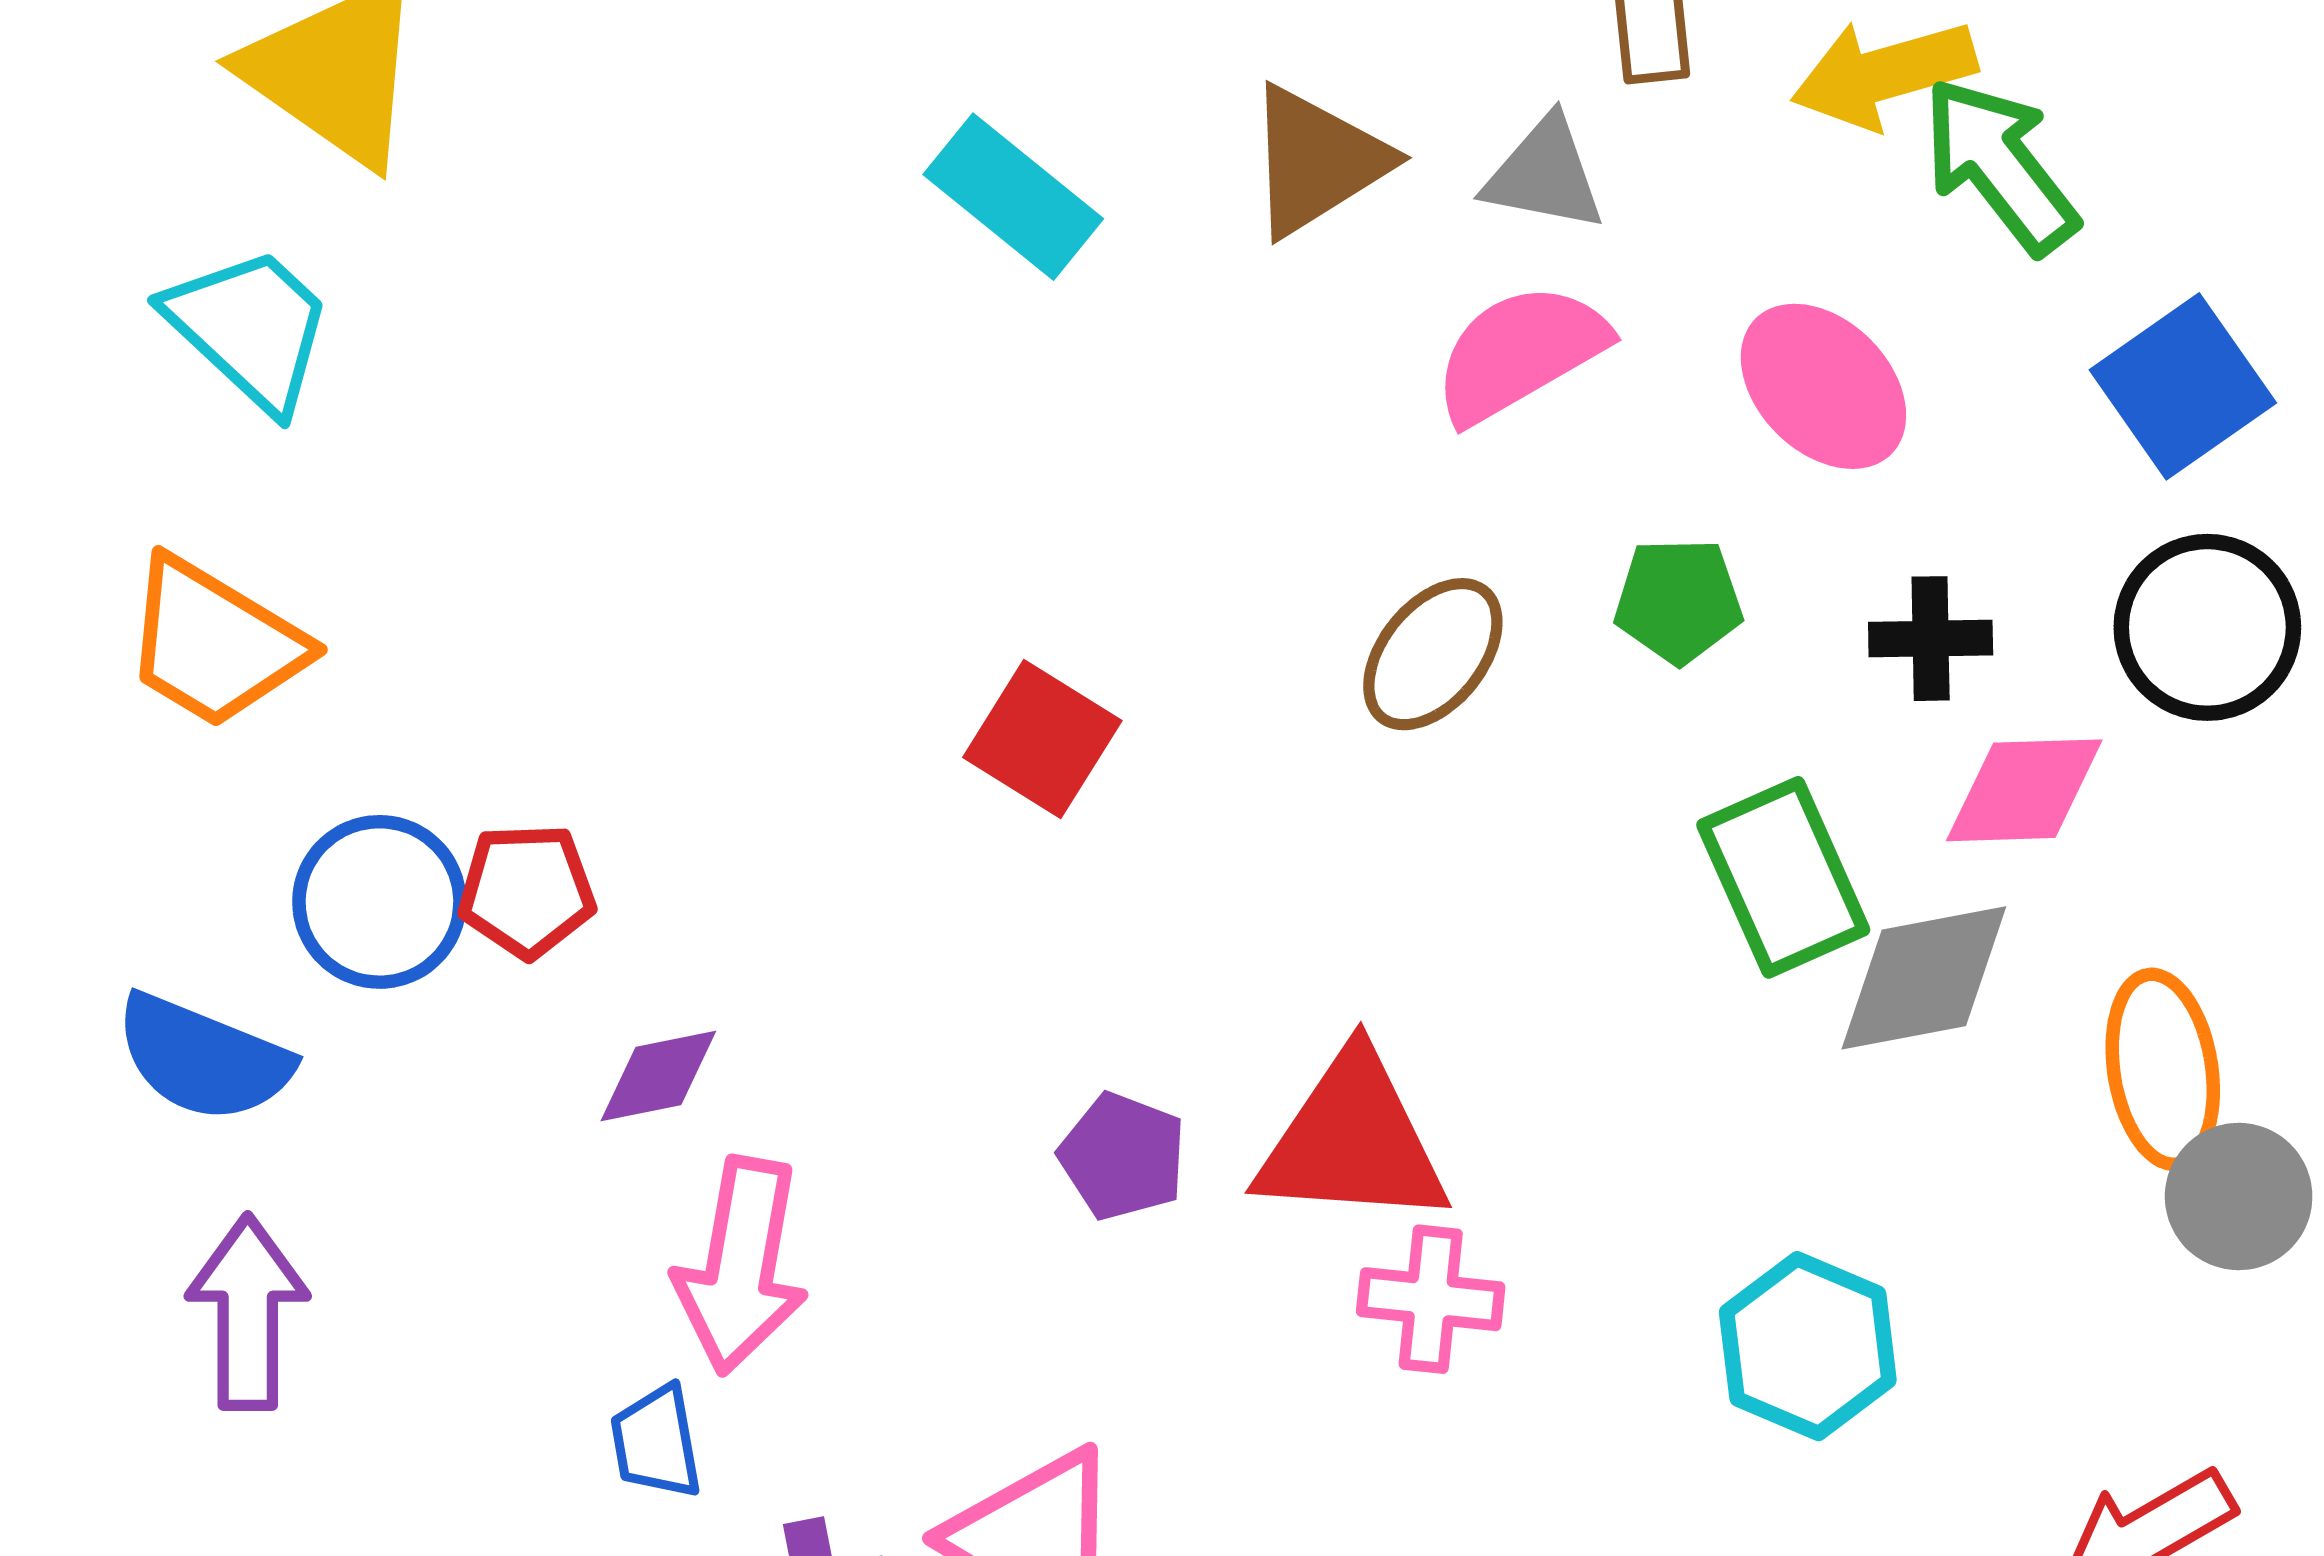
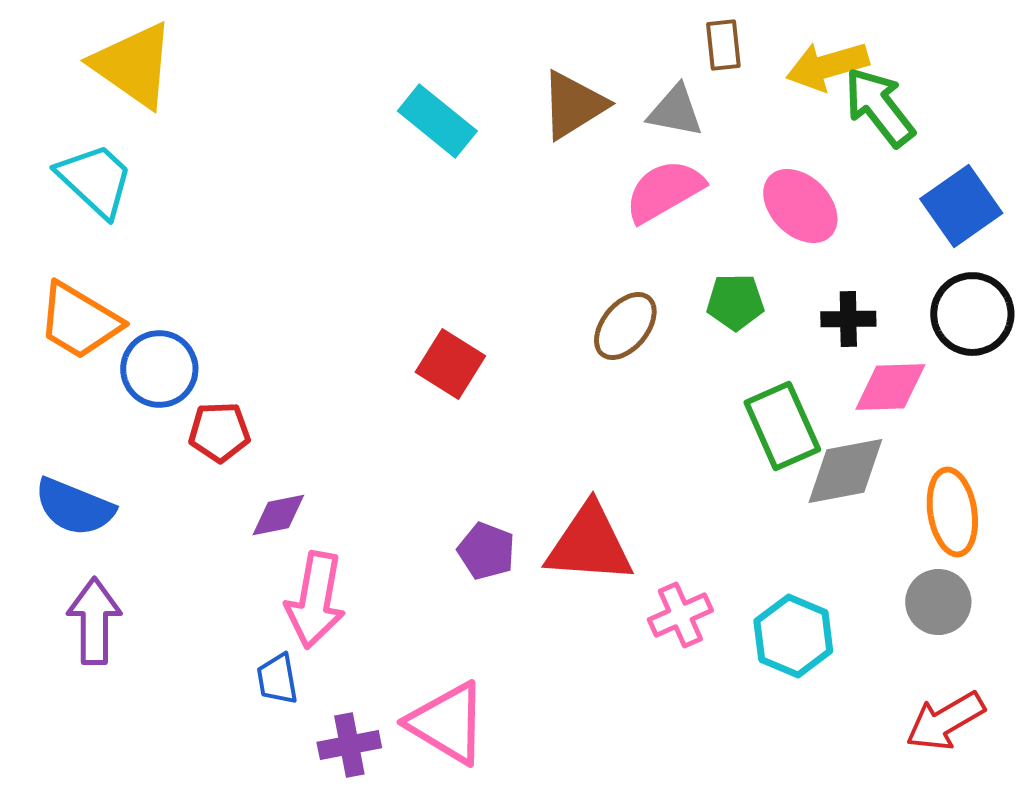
blue circle: (379, 902) -> (159, 369), moved
gray circle: (2239, 1197) -> (938, 602), moved
pink cross: (1431, 1299) -> (680, 615), moved, turned -30

